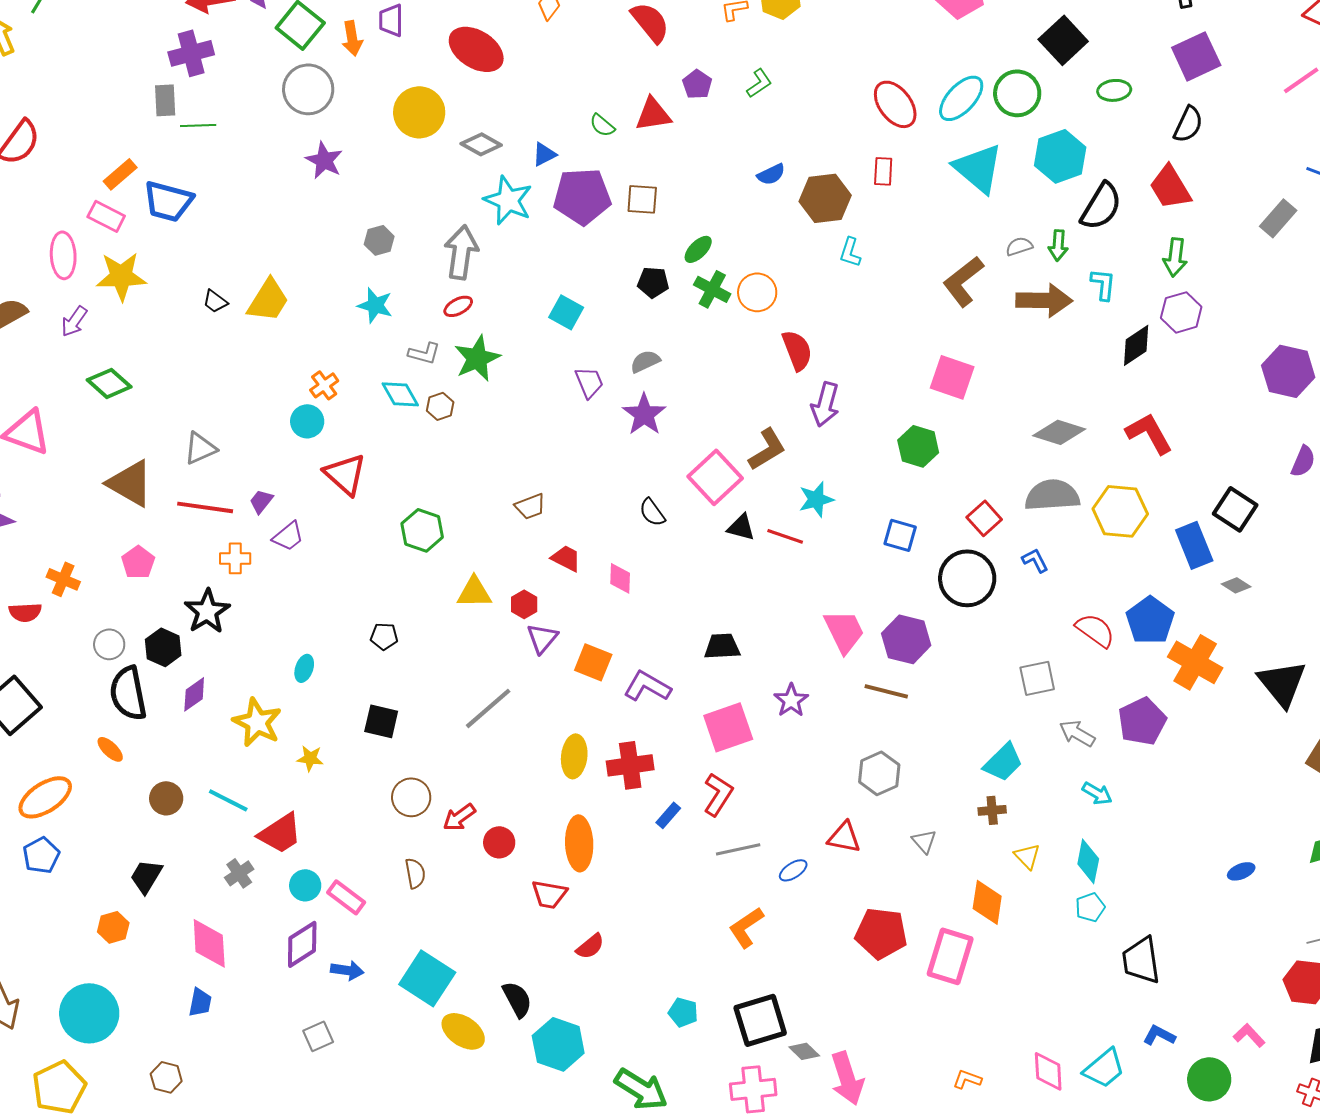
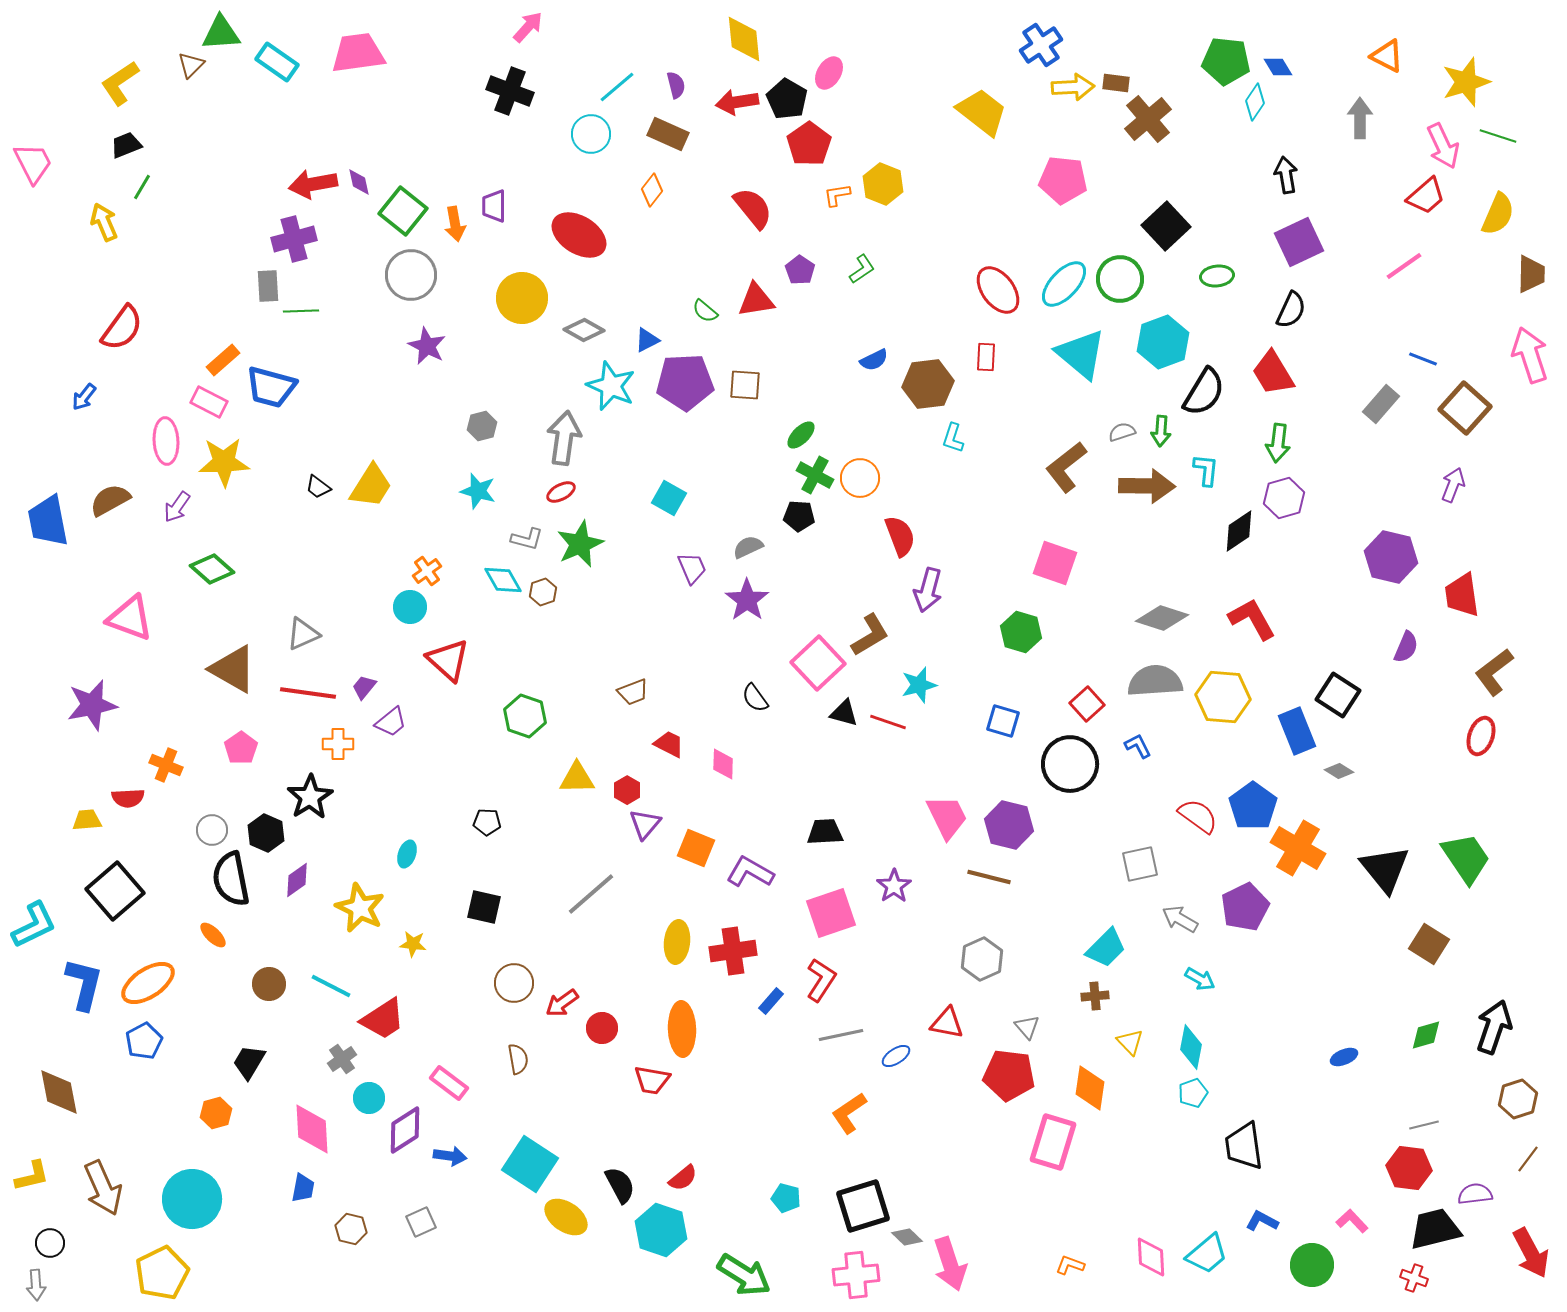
black pentagon: (653, 282) -> (799, 516), moved
cyan circle: (305, 885) -> (369, 1098), moved
red pentagon: (881, 933) -> (1009, 1075), moved
red semicircle: (590, 946) -> (683, 1178), moved
brown hexagon: (166, 1077) -> (351, 1229), moved

